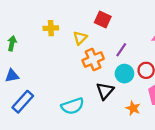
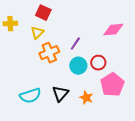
red square: (103, 19) -> (43, 13), moved
black triangle: (105, 91) -> (60, 94), moved

